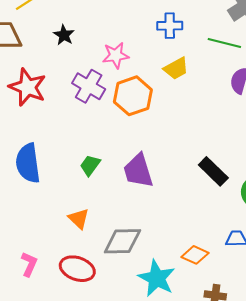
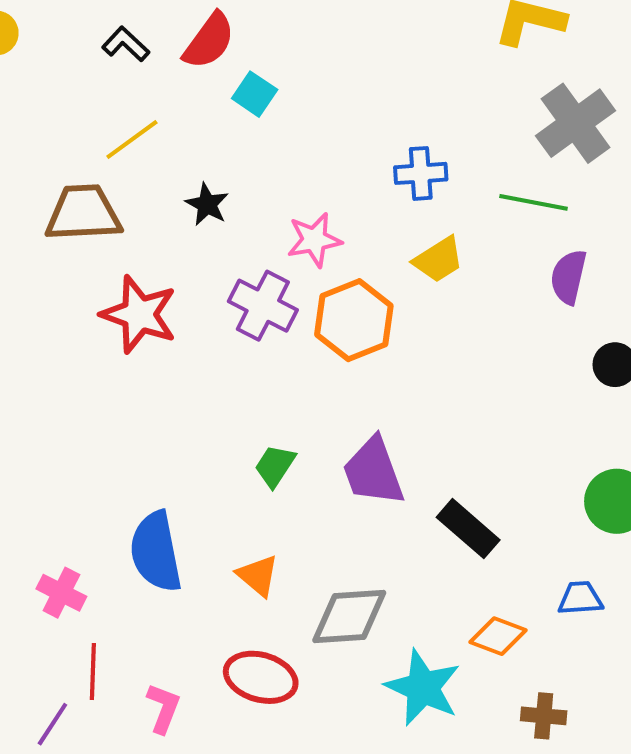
blue semicircle: (28, 163) -> (156, 552), moved
black rectangle: (213, 171) -> (468, 529), moved
pink L-shape: (29, 264) -> (163, 708), moved

